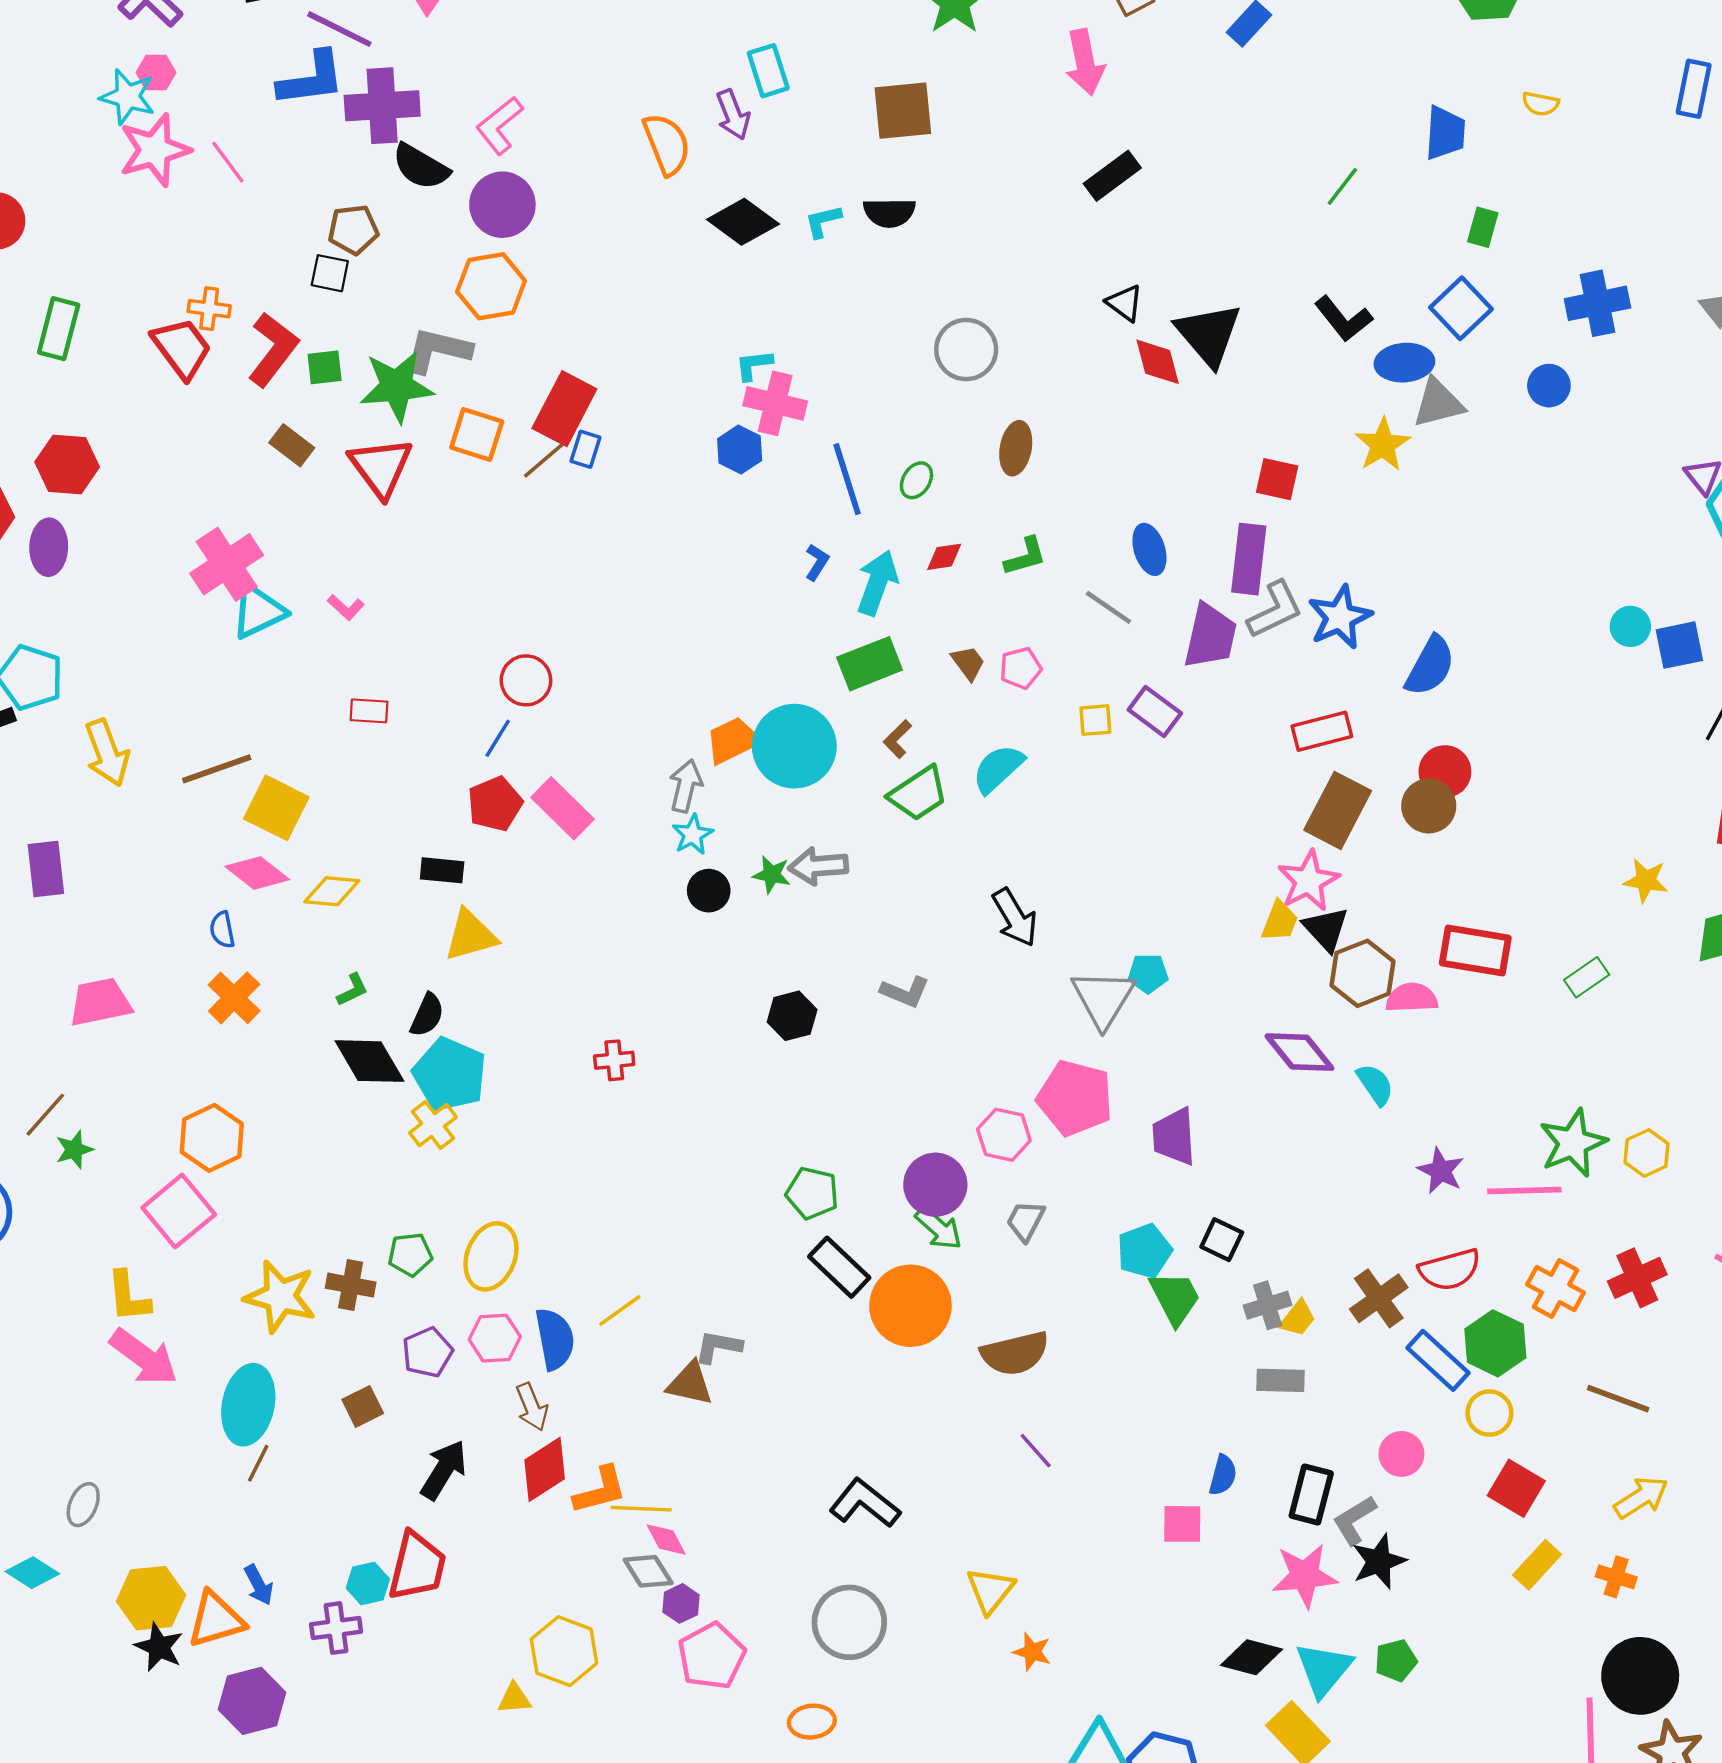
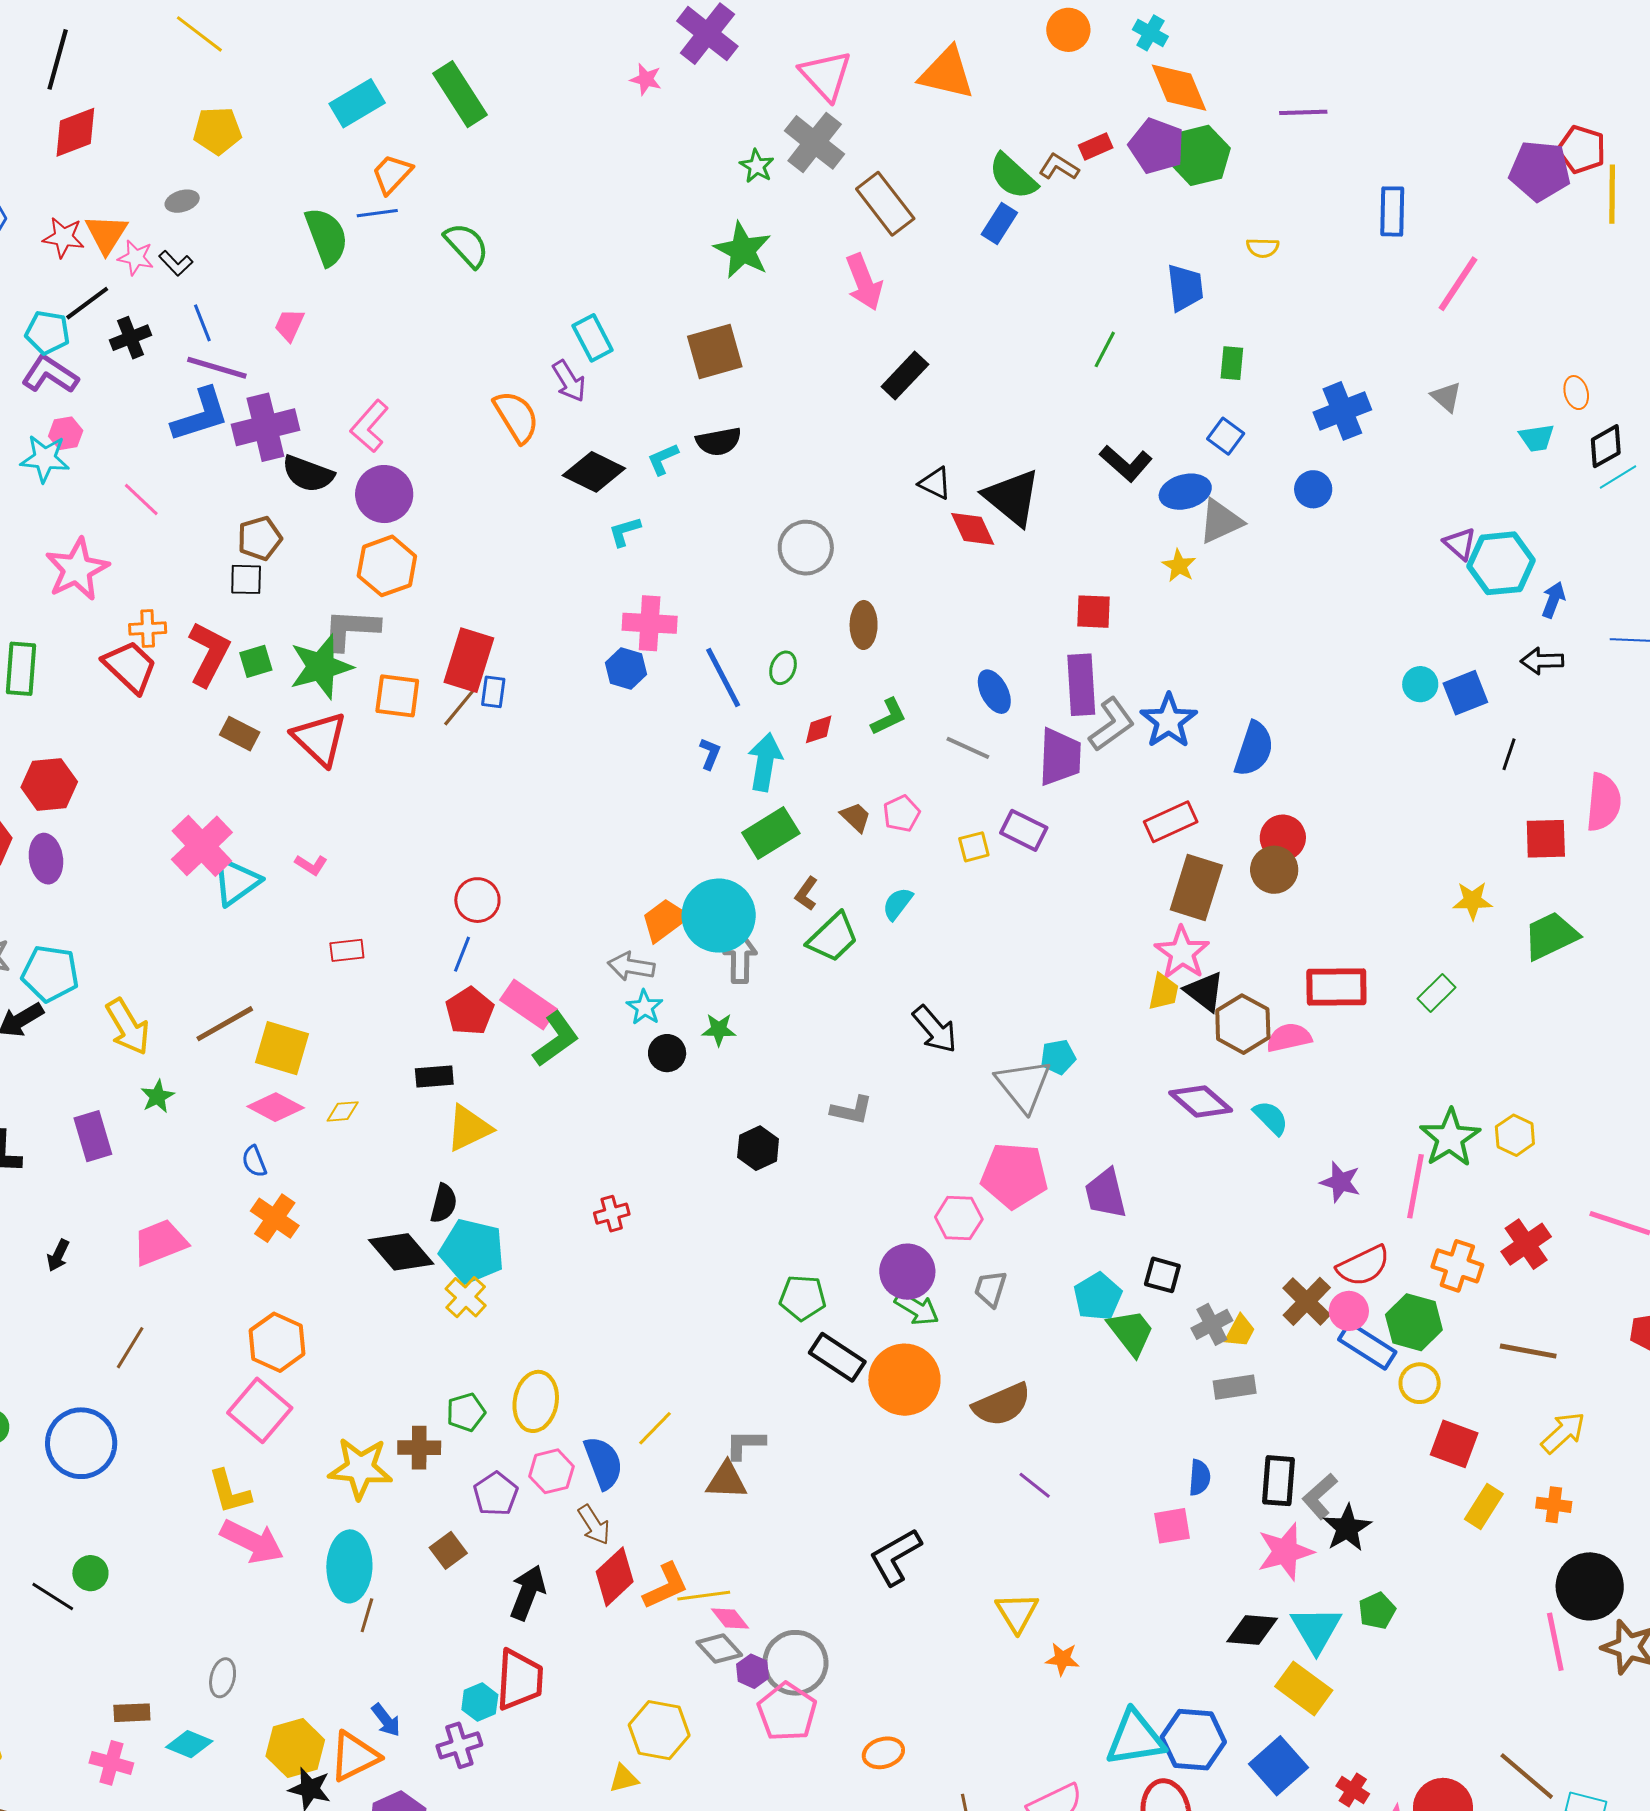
pink star: (155, 150) -> (77, 569), moved
blue square: (1461, 308) -> (1226, 436), size x0.7
cyan L-shape: (754, 365) -> (625, 531), moved
yellow star: (1383, 445) -> (1179, 566), size x0.7
cyan semicircle: (998, 769) -> (898, 904), size x0.7
gray arrow: (686, 786) -> (631, 966), turned -84
gray arrow: (818, 866) -> (740, 957), moved, turned 105
yellow diamond: (332, 891) -> (343, 1111), size x0.7
green L-shape: (352, 990) -> (556, 1039), moved, size x1.8
green star: (74, 1150) -> (157, 1096), moved
pink line: (1524, 1191) -> (1415, 1186), turned -68
pink circle: (1401, 1454) -> (1349, 1311), moved
black L-shape: (865, 1503) -> (895, 1557), turned -58
gray circle: (849, 1622) -> (795, 1663), moved

